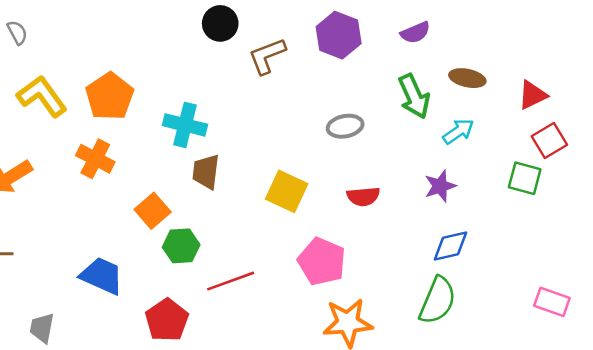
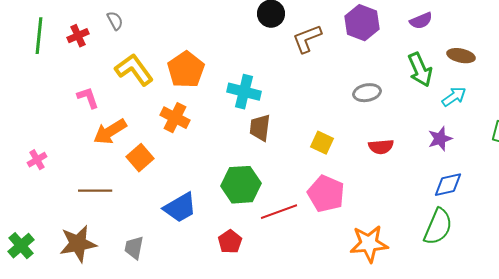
yellow square: (287, 191) -> (322, 143), size x0.7
orange square: (153, 211) -> (140, 158), moved
green hexagon: (181, 246) -> (241, 185), size x1.4
pink pentagon: (322, 262) -> (326, 194), moved
blue trapezoid: (102, 276) -> (180, 208), turned 126
red pentagon: (167, 320) -> (230, 242), size x0.7

